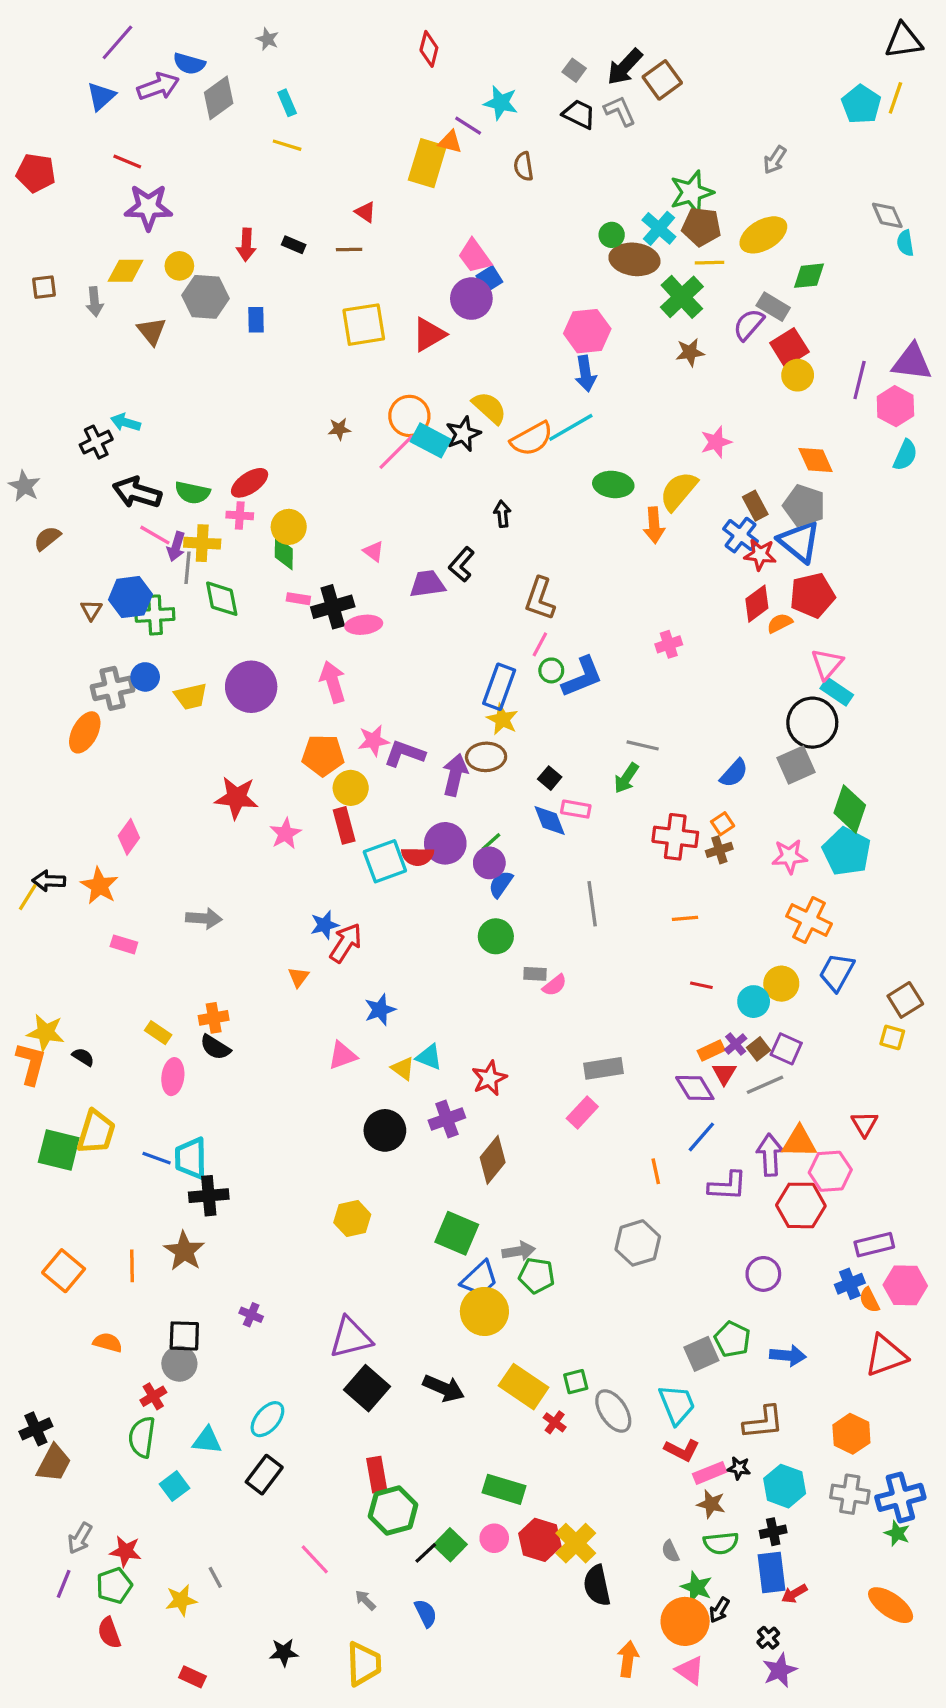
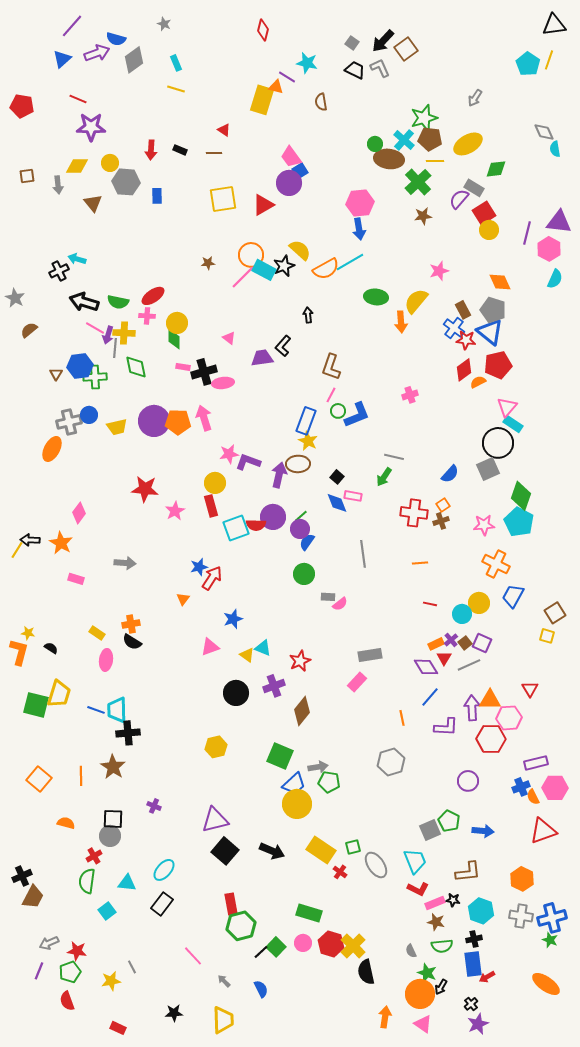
orange pentagon: (323, 755) -> (178, 422), moved
yellow star: (46, 1033) -> (28, 633), size x0.6
gray arrow: (80, 1538) -> (49, 943), turned 36

